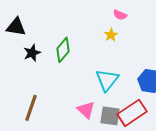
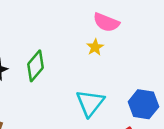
pink semicircle: (120, 15) -> (106, 22), size x1.5

